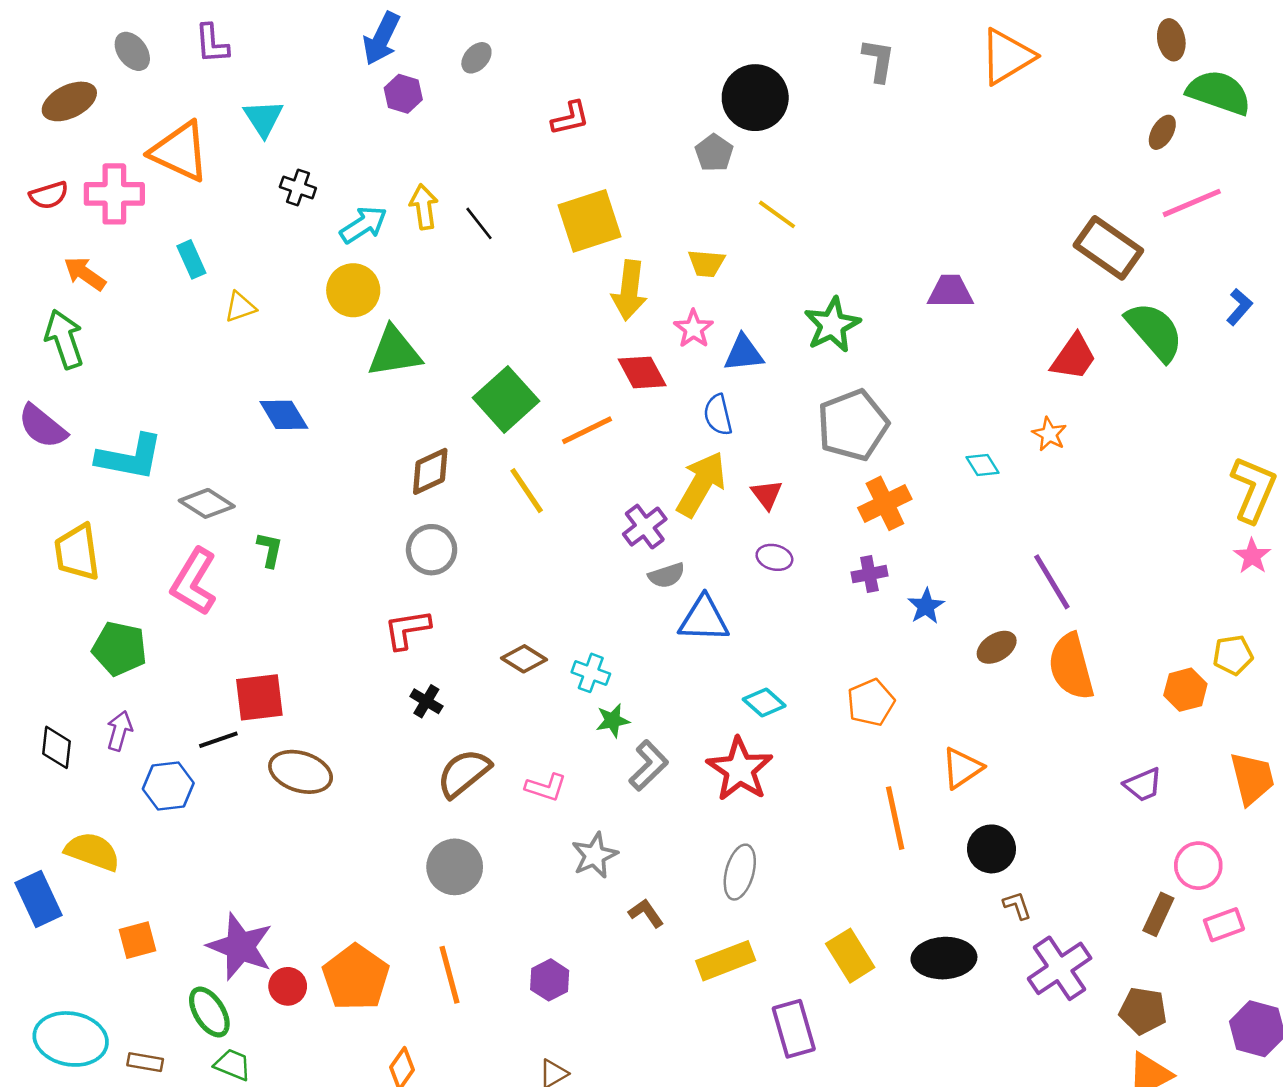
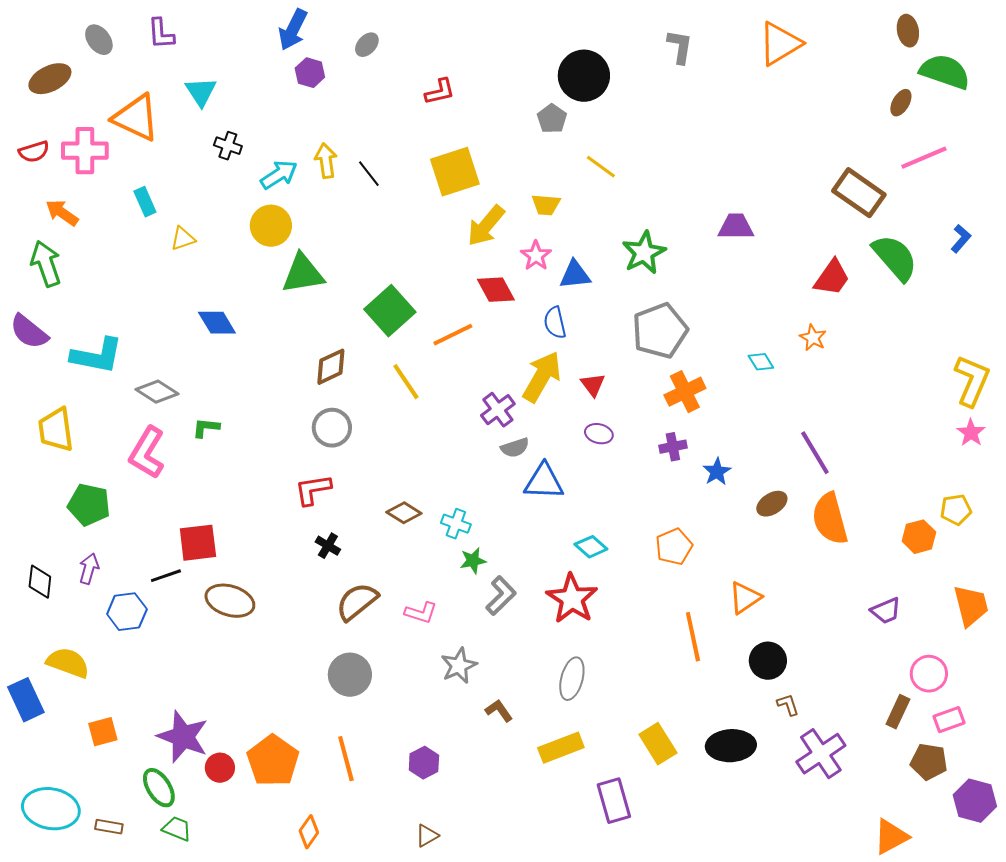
yellow arrow: (629, 290) -> (486, 226), turned 33
green L-shape: (270, 550) -> (206, 428), turned -96
brown pentagon: (1143, 1011) -> (929, 762), moved

